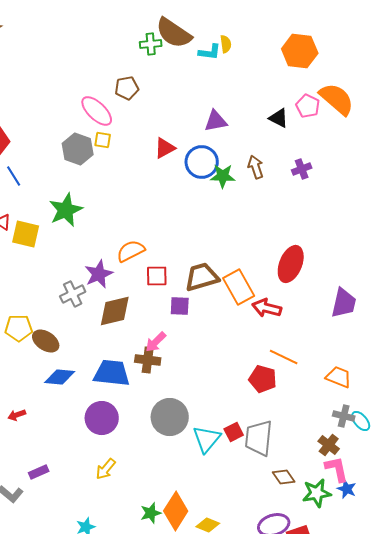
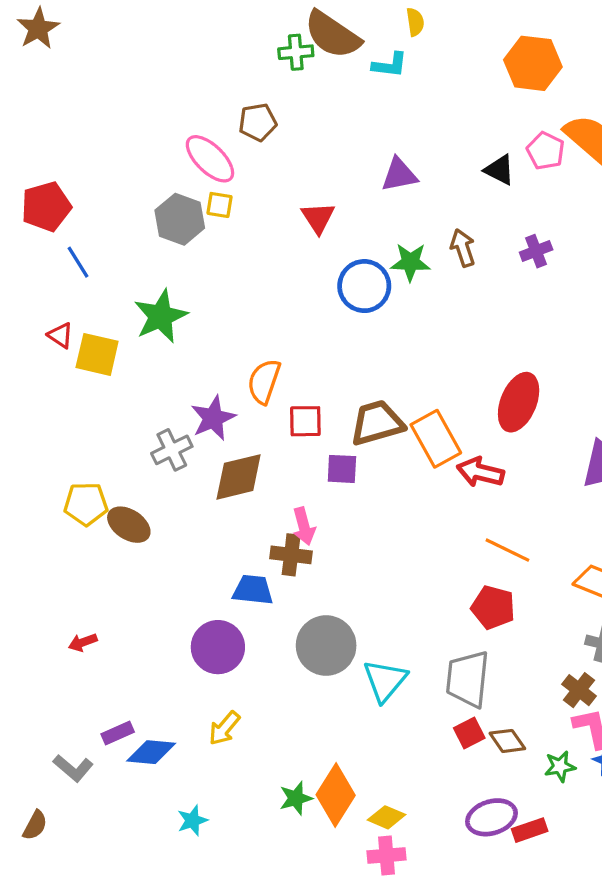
yellow semicircle: (226, 44) -> (415, 22), moved
red triangle: (165, 148) -> (318, 218), turned -35
blue circle: (202, 162) -> (364, 286), moved
orange semicircle: (131, 251) -> (264, 381), turned -44
pink arrow: (156, 342) -> (304, 526), turned -60
blue trapezoid: (112, 373) -> (253, 590), moved, size x0.7
blue diamond: (60, 377) -> (151, 752), moved
red pentagon: (263, 379) -> (493, 607), moved
red square: (234, 432) -> (469, 733), moved
green star: (317, 493) -> (560, 766), size x0.7

